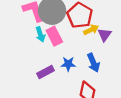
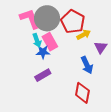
purple triangle: (105, 35) -> (101, 47), moved
blue star: (68, 64) -> (43, 52), moved

